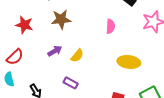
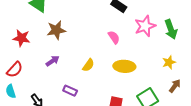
pink semicircle: (110, 26) -> (114, 37), moved, turned -32
yellow semicircle: (77, 56) -> (88, 65), moved

